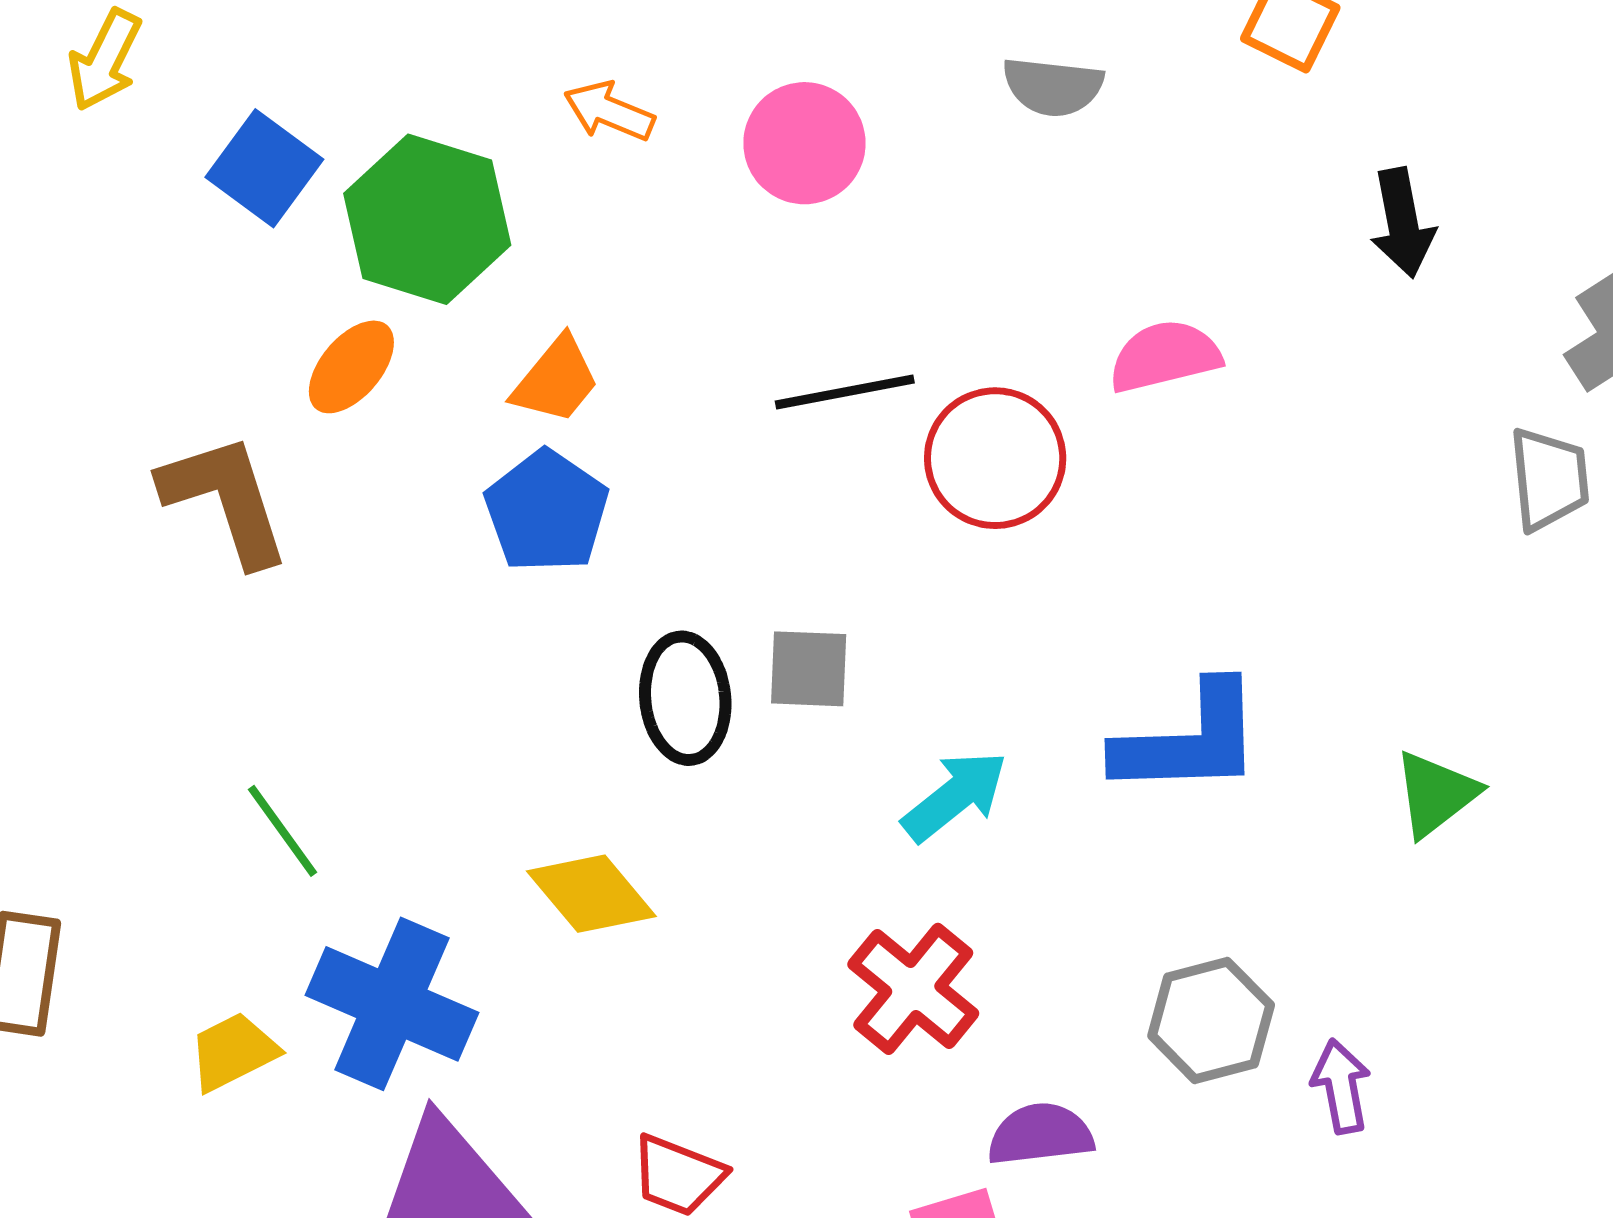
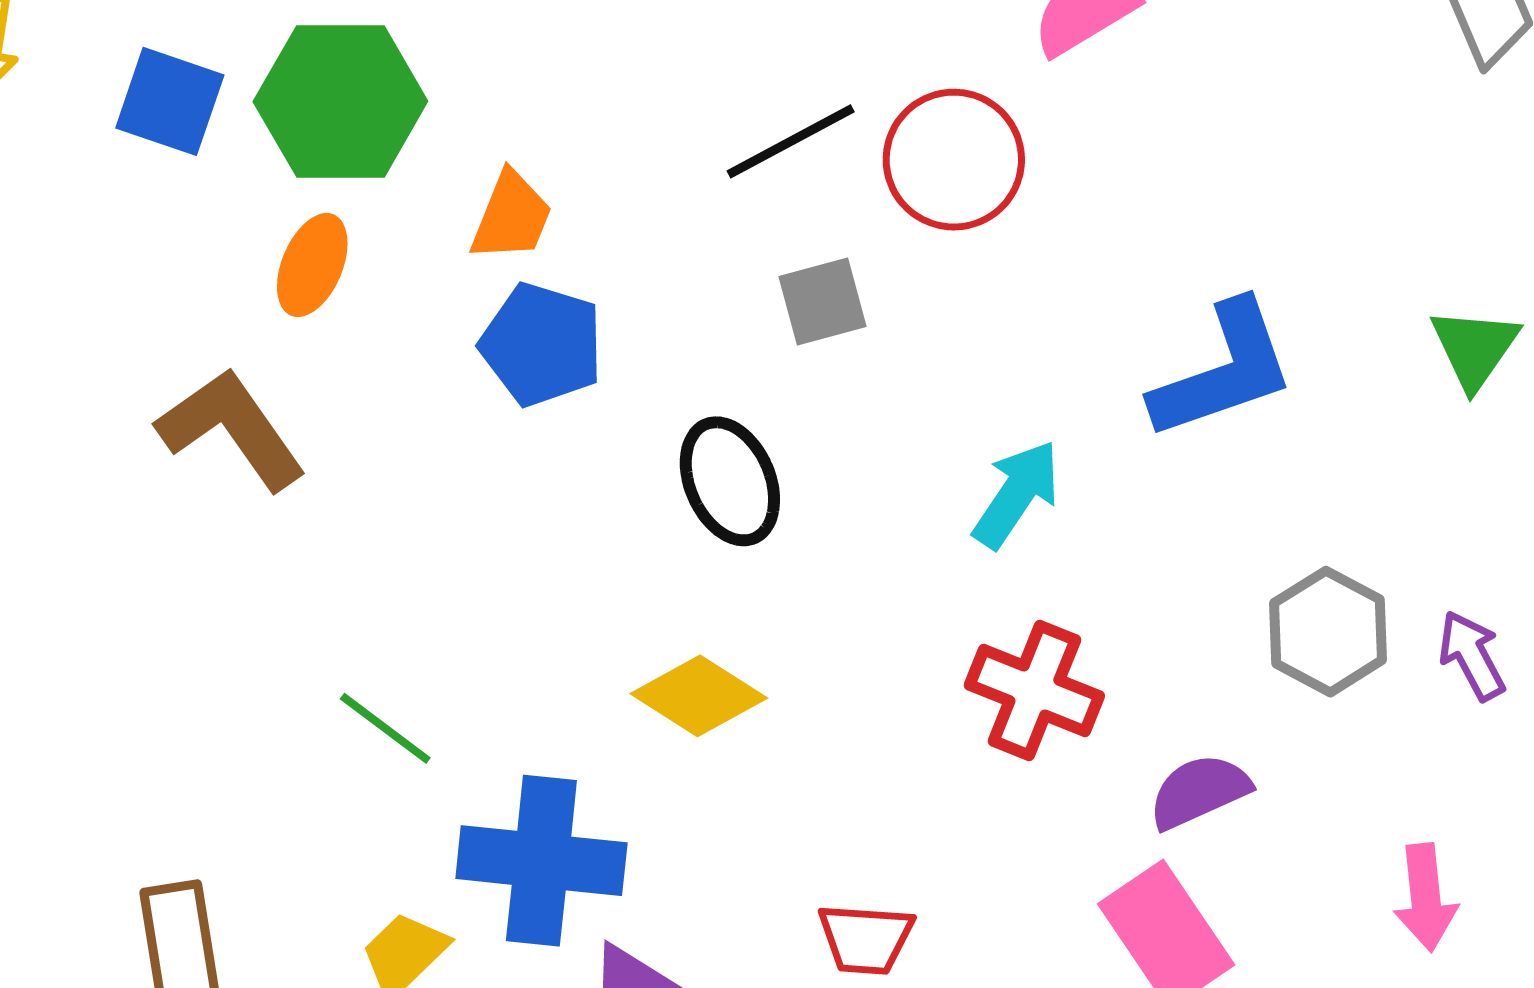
gray square: (809, 669) -> (822, 301), moved

